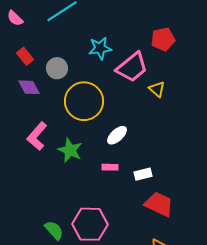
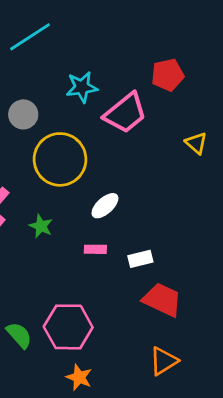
yellow triangle: (157, 89) -> (196, 143), moved
green star: (70, 150) -> (41, 226), size x0.7

